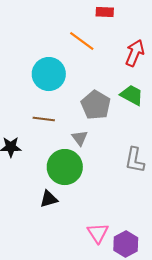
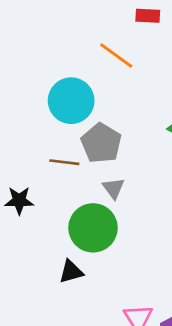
gray pentagon: (96, 105) -> (101, 143), moved

